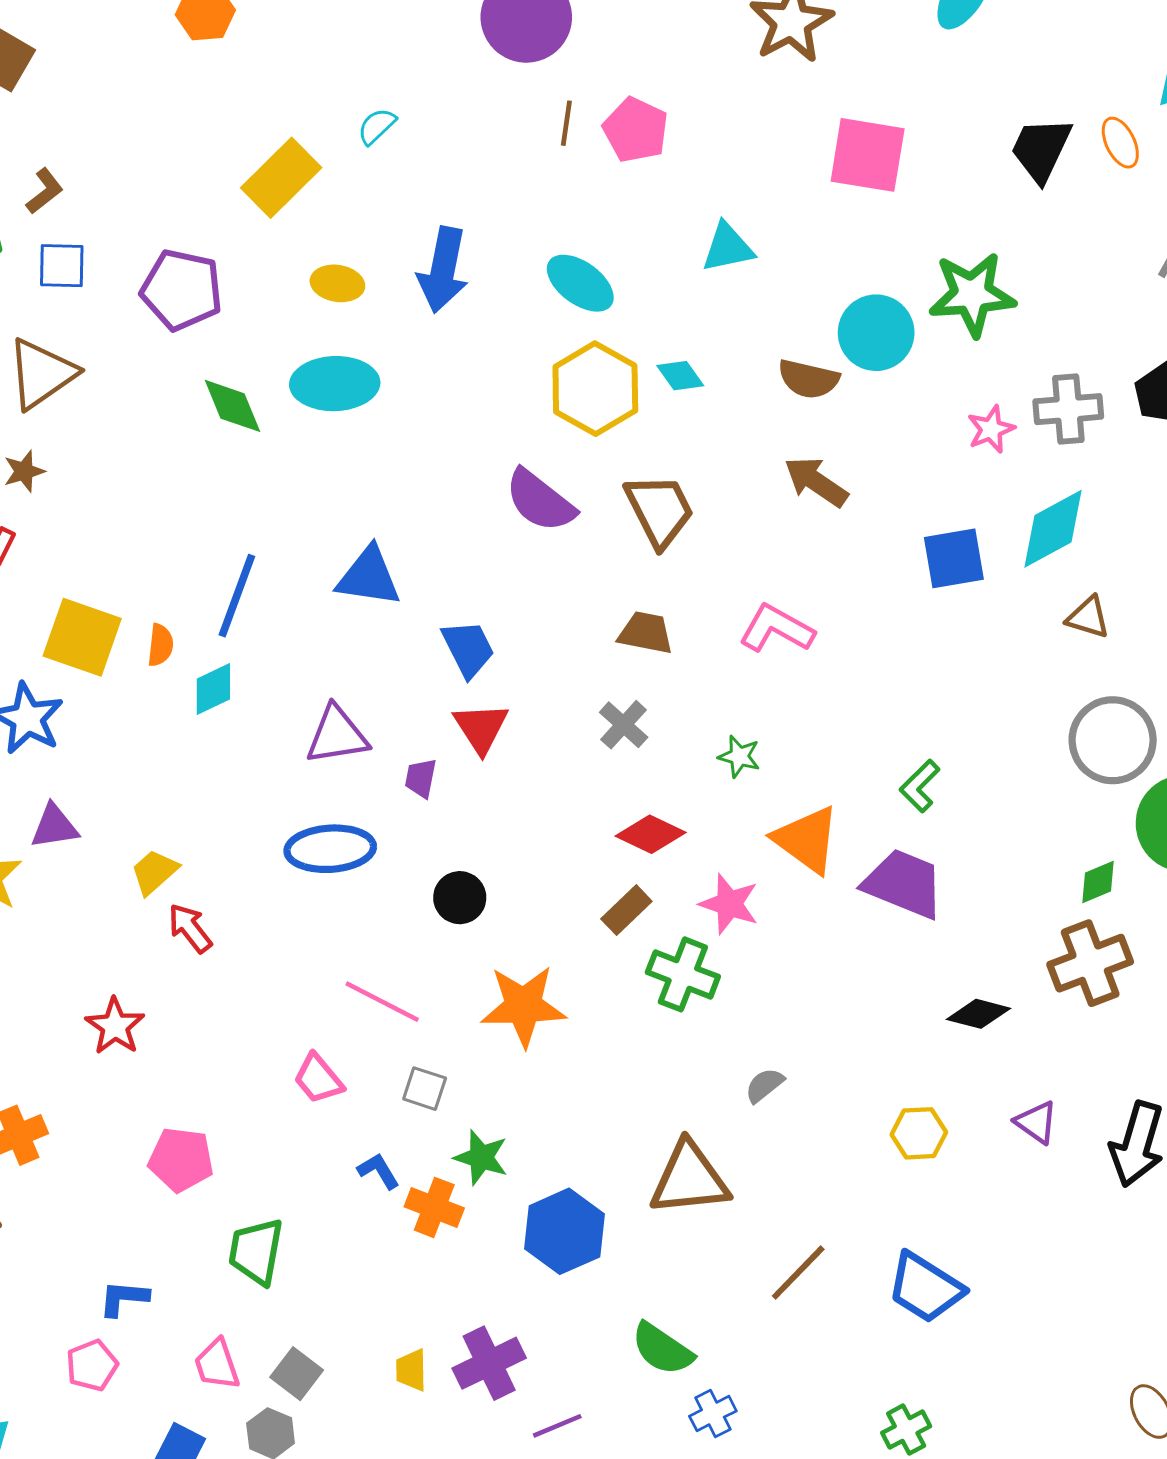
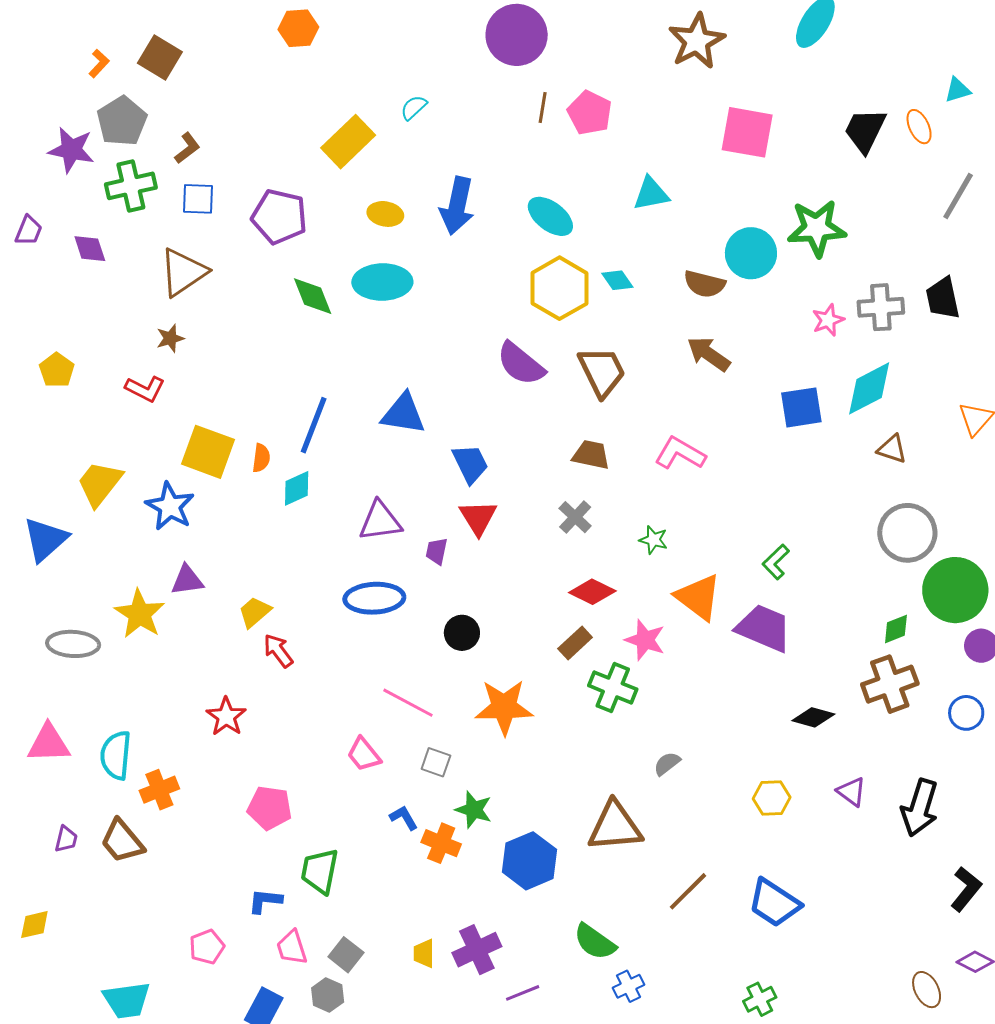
blue L-shape: (124, 1298) -> (265, 901), moved

